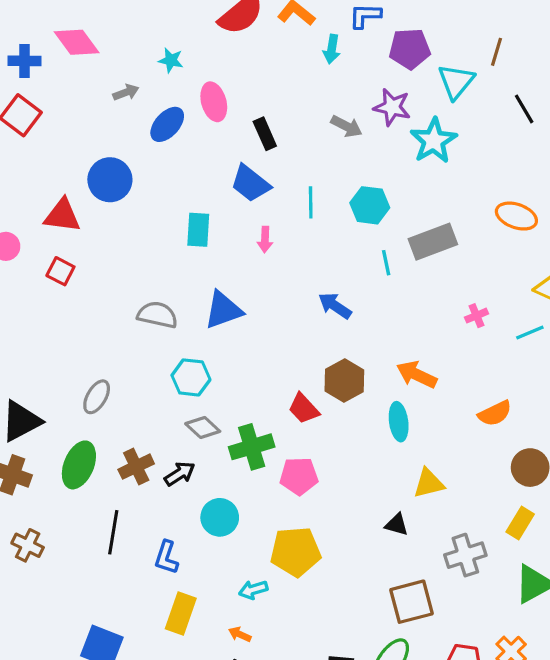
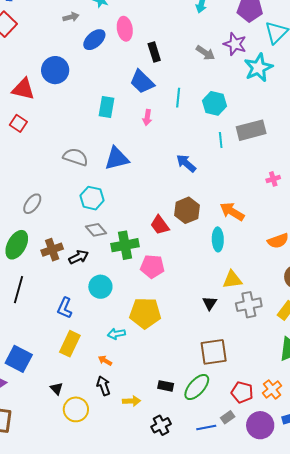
black triangle: (397, 525) -> (210, 303), turned 42
black line: (113, 532) -> (18, 290), moved
gray cross: (465, 555) -> (249, 305), moved

